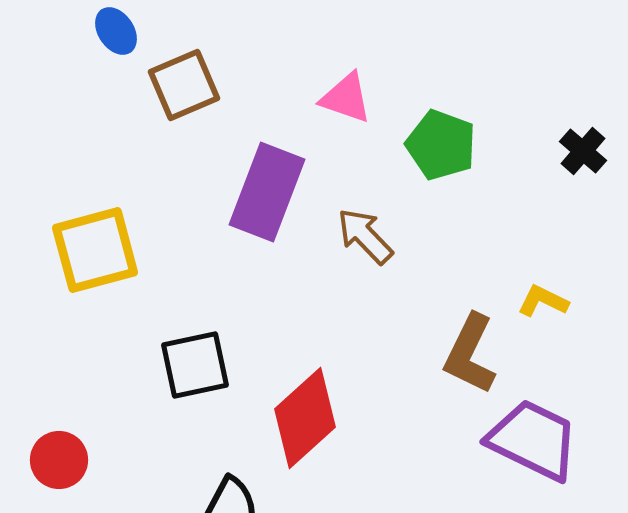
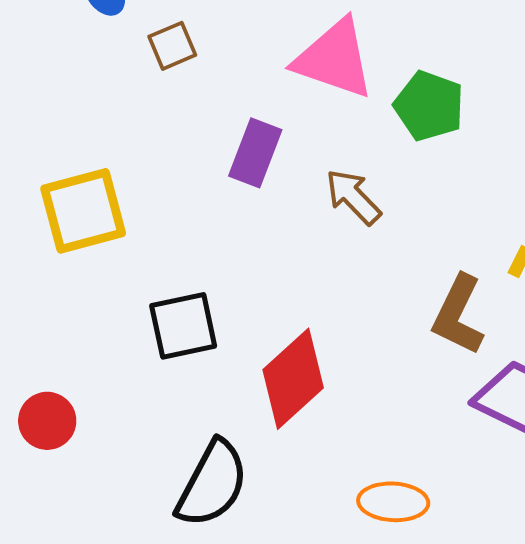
brown square: (184, 85) -> (172, 46), size x0.7
pink triangle: (346, 98) -> (334, 59), size x1.6
purple rectangle: (267, 192) -> (255, 153), size x0.7

